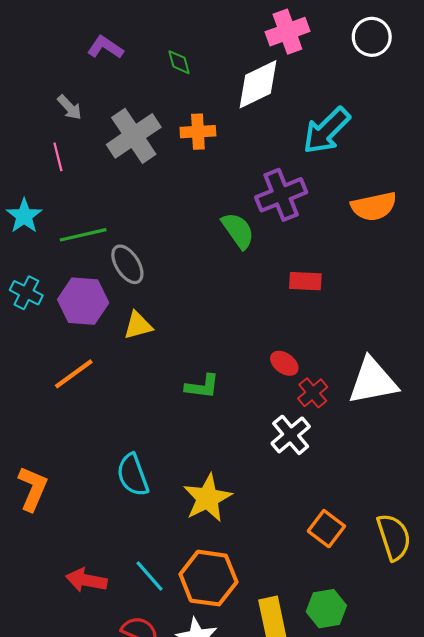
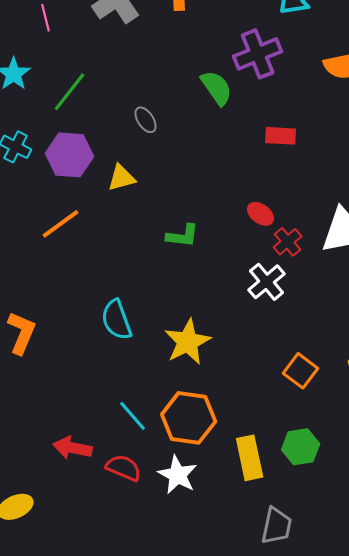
green line: (83, 235) -> (70, 92), turned -39
gray ellipse: (127, 264) -> (146, 120), moved, size x0.7
red arrow: (86, 580) -> (73, 448), moved

